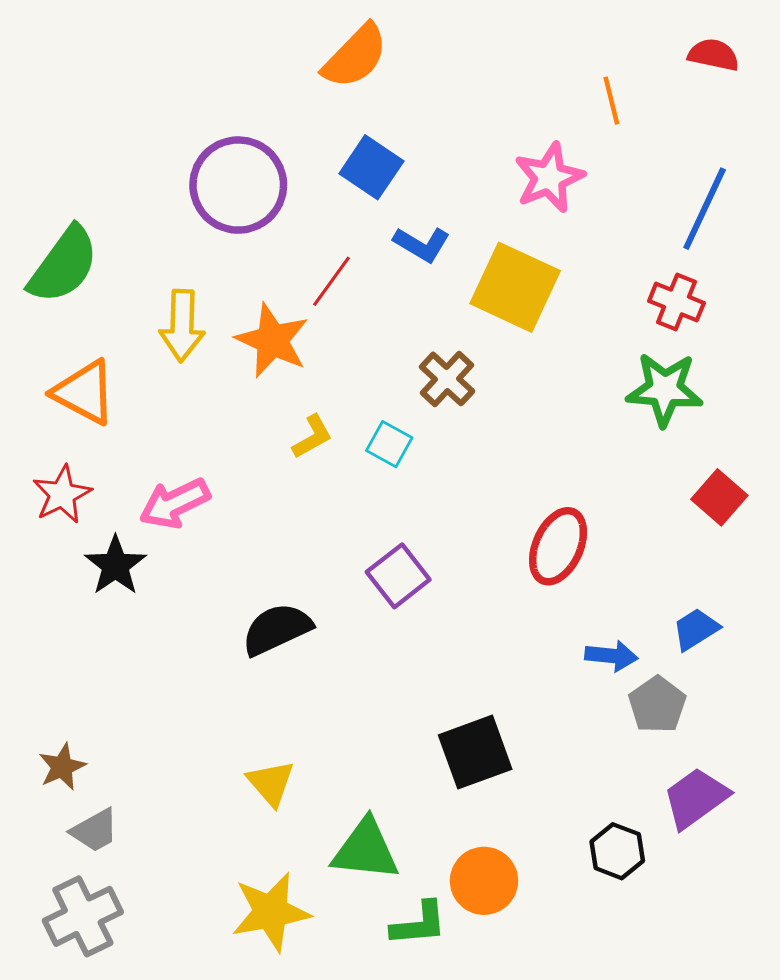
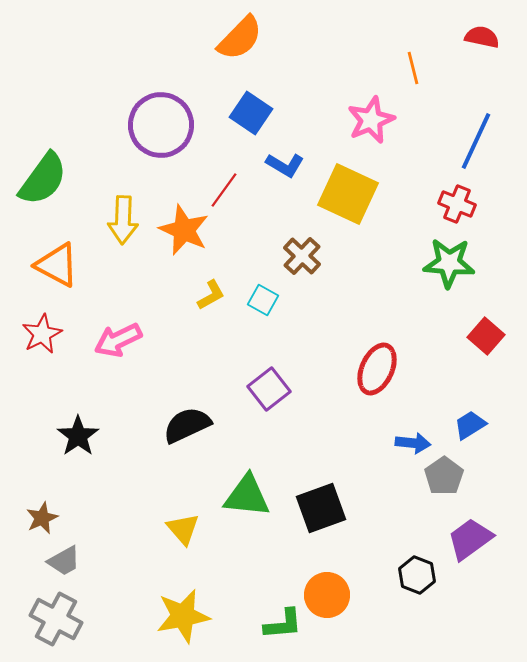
black star: (115, 566) -> (78, 436), moved
green triangle: (366, 850) -> (247, 496), moved
gray cross: (83, 916) -> (56, 619), turned -36

